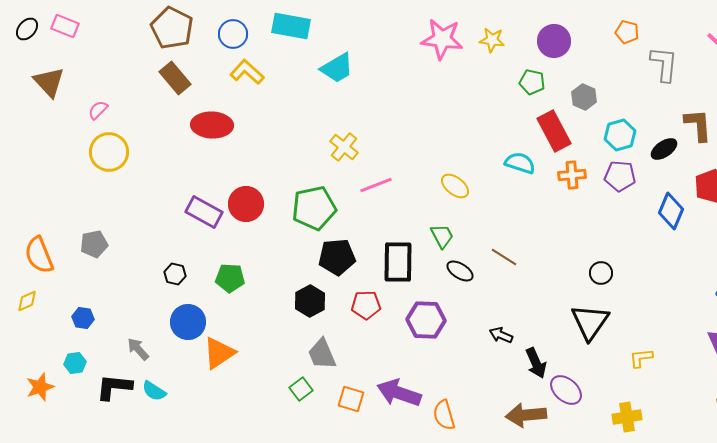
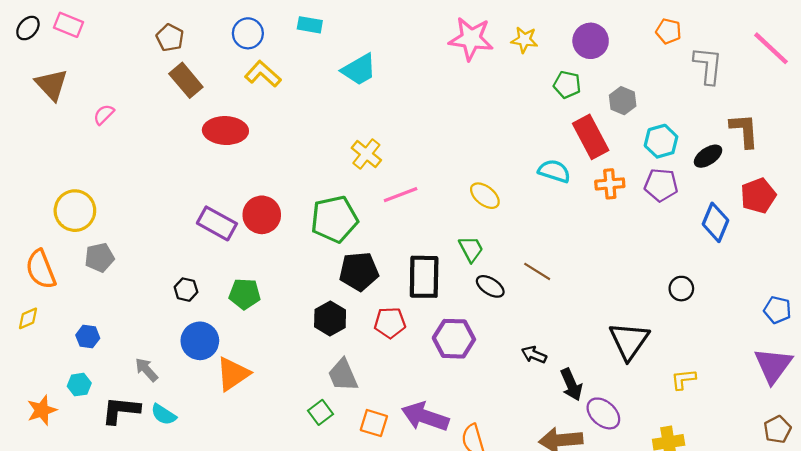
cyan rectangle: (291, 26) -> (310, 25), size x0.6
brown pentagon: (172, 28) -> (170, 38), moved, size x0.6
yellow circle: (109, 152) -> (75, 211), moved
black circle: (601, 273) -> (681, 289), moved

